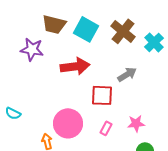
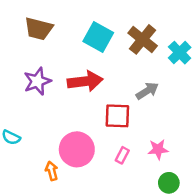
brown trapezoid: (54, 24) -> (39, 29), moved
purple star: (32, 49) -> (37, 81), moved, turned -30

